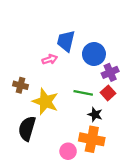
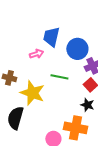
green line: (83, 93) -> (59, 77), moved
black star: (95, 114) -> (87, 105), moved

